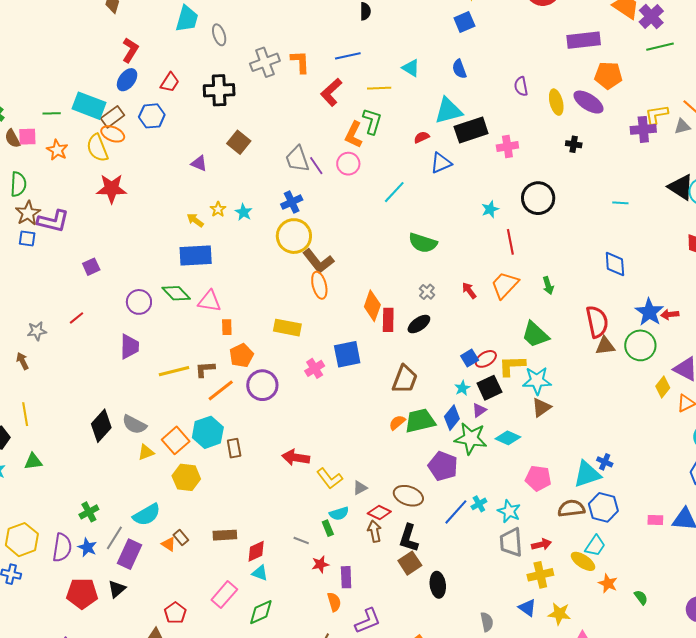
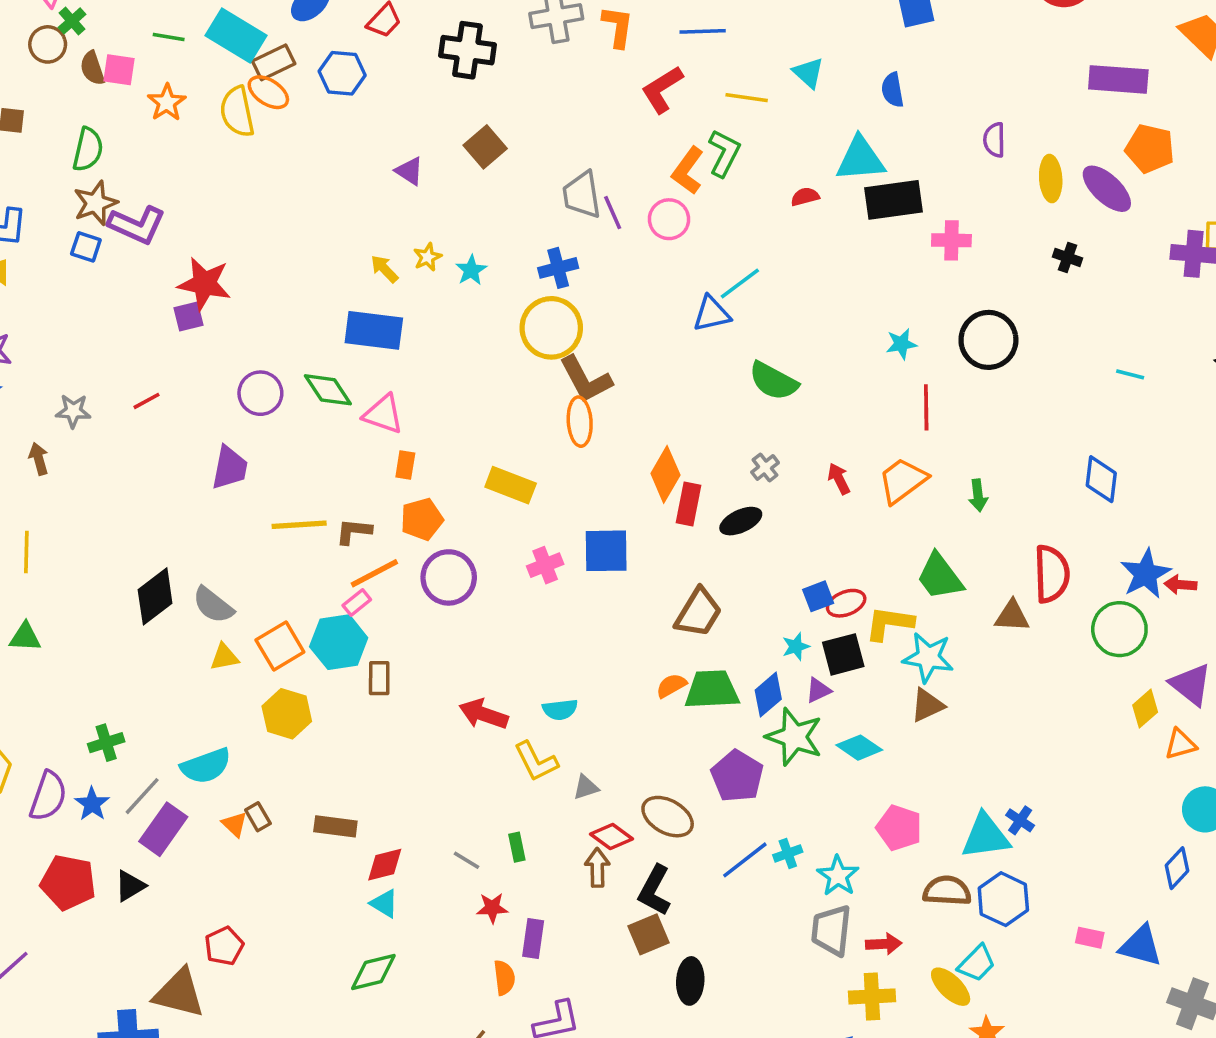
blue triangle: (441, 163) -> (712, 314), moved
red star: (112, 189) -> (204, 284), moved
brown triangle: (605, 346) -> (1012, 616), moved
cyan semicircle: (339, 514) -> (560, 710), moved
pink rectangle: (224, 595) -> (357, 602), moved, size x0.6

